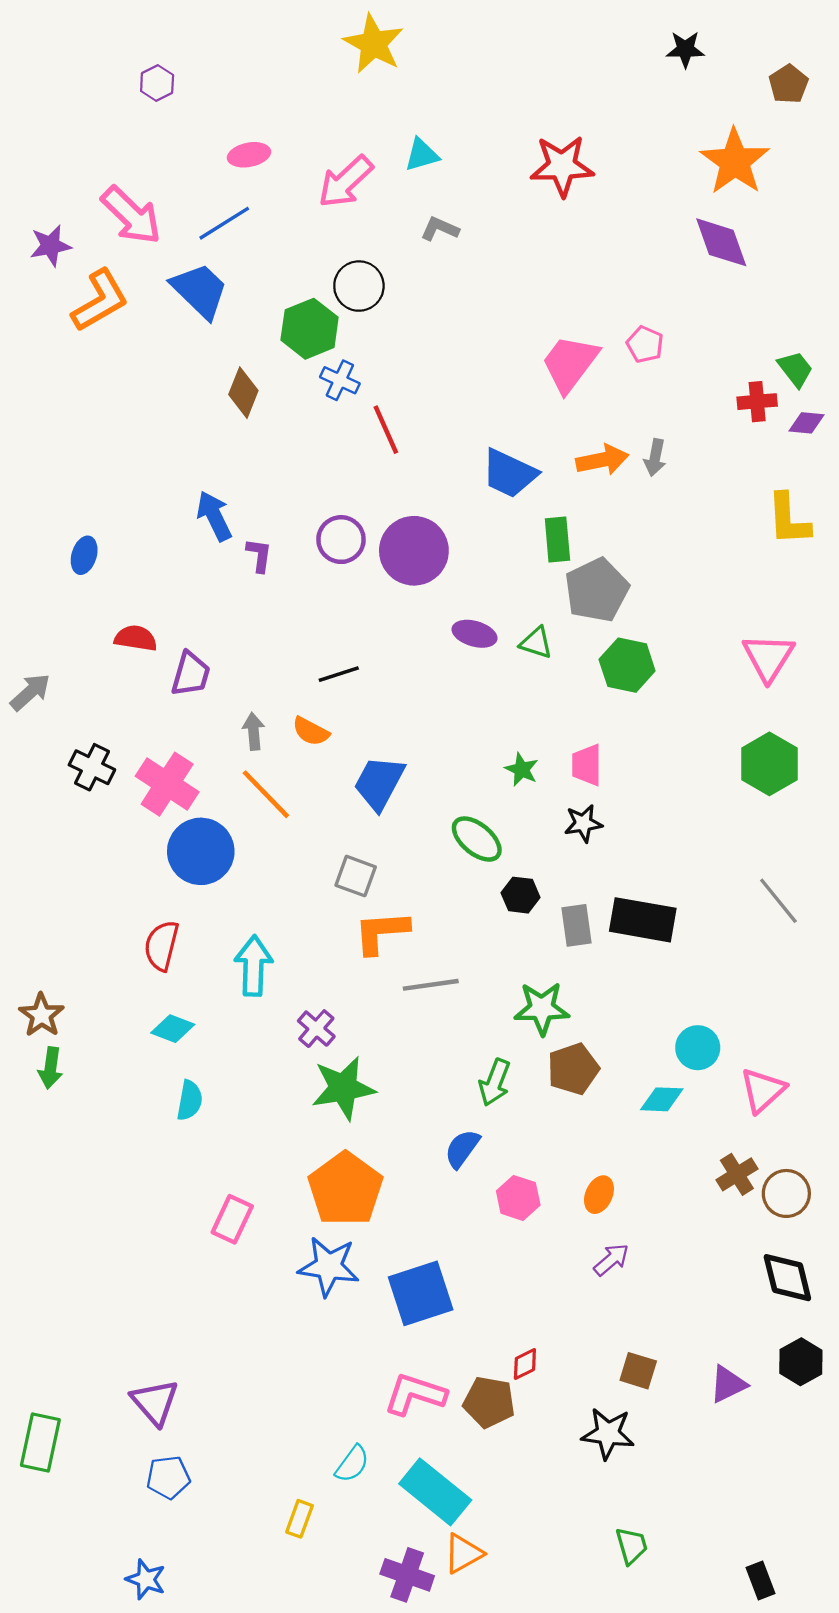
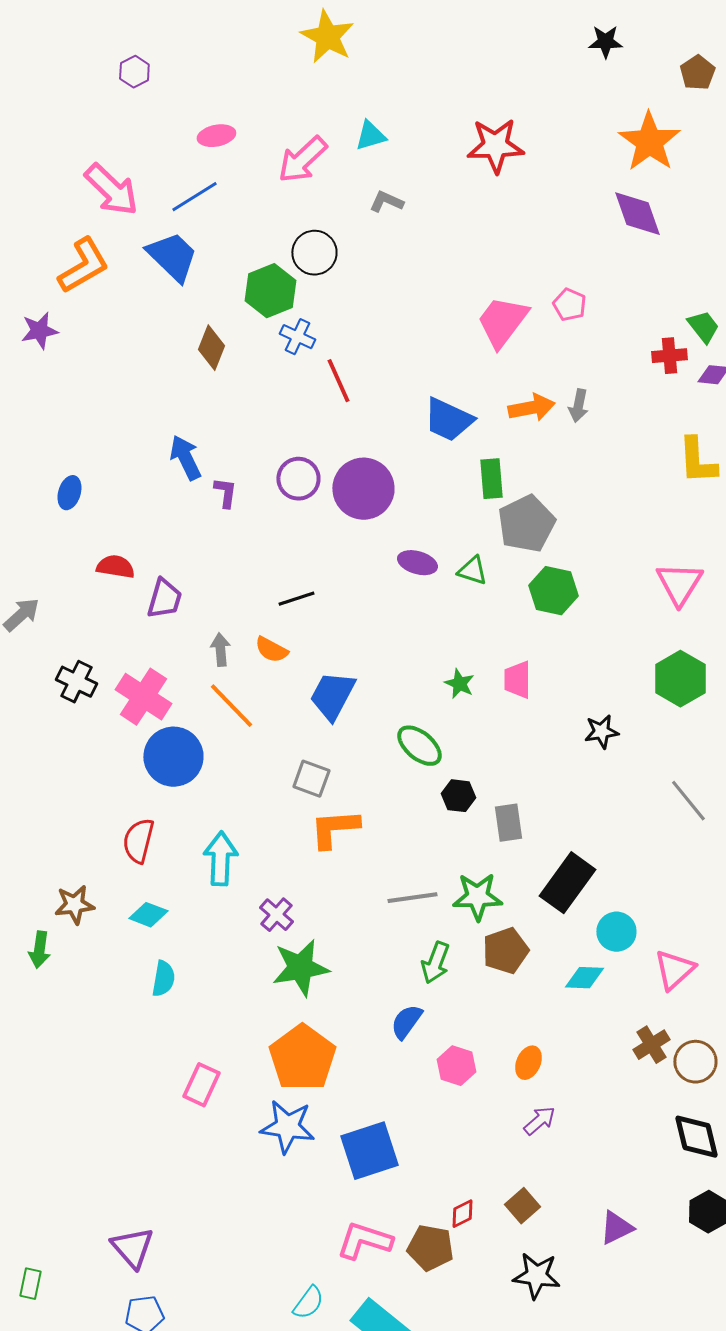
purple star: (50, 246) -> (39, 331), moved
black star: (583, 823) -> (601, 732), moved
black rectangle: (643, 920) -> (567, 883), moved, turned -64
gray line: (431, 985) -> (412, 898), moved
brown star: (41, 1015) -> (74, 905), moved, turned 30
brown square: (638, 1371) -> (522, 1206), moved, turned 32
purple triangle: (728, 1384) -> (616, 1228), moved
green rectangle: (40, 1443) -> (30, 1284), size x0.6

